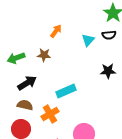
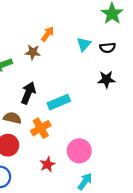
black semicircle: (109, 35) -> (108, 48), moved
brown star: (44, 55) -> (33, 52), moved
black arrow: (27, 83) -> (28, 93), moved, turned -36

